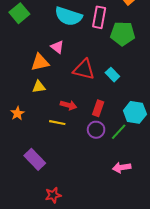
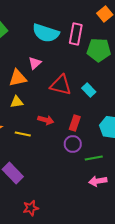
pink triangle: (57, 47) -> (35, 63), turned 40
yellow line: (57, 123) -> (23, 134), moved
green line: (119, 132) -> (94, 158), moved, turned 36

